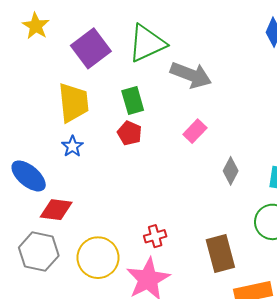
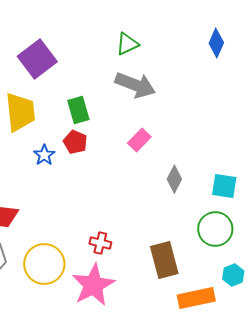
green triangle: (147, 43) -> (127, 44), moved, size x0.6
blue star: (72, 146) -> (44, 155), moved
red cross: (155, 236) -> (100, 243), turned 30

